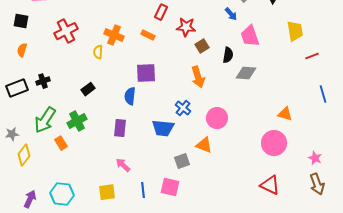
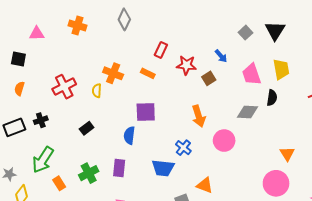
blue arrow: (231, 14) -> (221, 56), moved
red cross: (66, 31) -> (64, 87), moved
yellow trapezoid: (295, 31) -> (281, 69), moved
brown square: (202, 46) -> (209, 78), moved
black semicircle: (228, 55) -> (272, 98), moved
orange triangle: (285, 114) -> (287, 154), turned 42
pink circle: (217, 118) -> (224, 141), moved
green cross: (77, 121) -> (89, 173), moved

